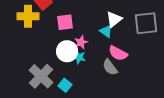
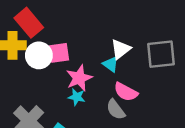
pink star: (81, 42) -> (79, 78), size x1.5
white circle: (67, 51) -> (39, 55), moved

